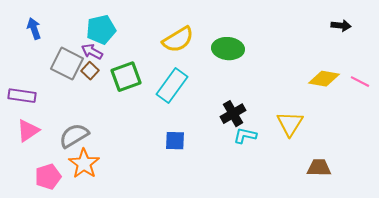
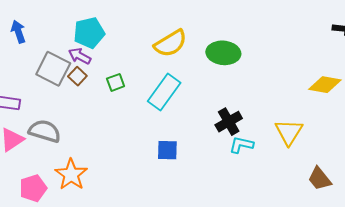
green square: (126, 77) -> (116, 82), size x0.6
gray semicircle: (74, 136) -> (45, 131), moved, turned 48
brown trapezoid: (319, 168) -> (320, 179), turned -130

